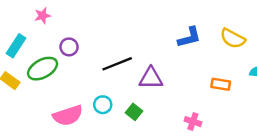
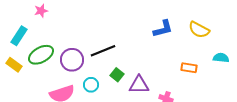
purple circle: (69, 47) -> (72, 60), moved, size x1.5
purple triangle: (151, 78) -> (139, 85), moved
green square: (134, 112) -> (117, 75), moved

